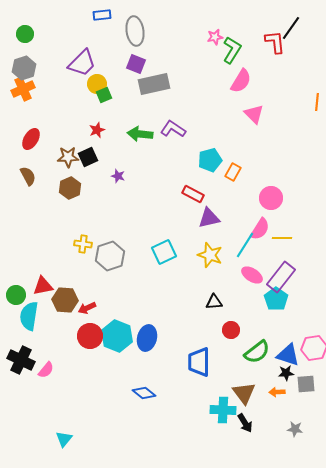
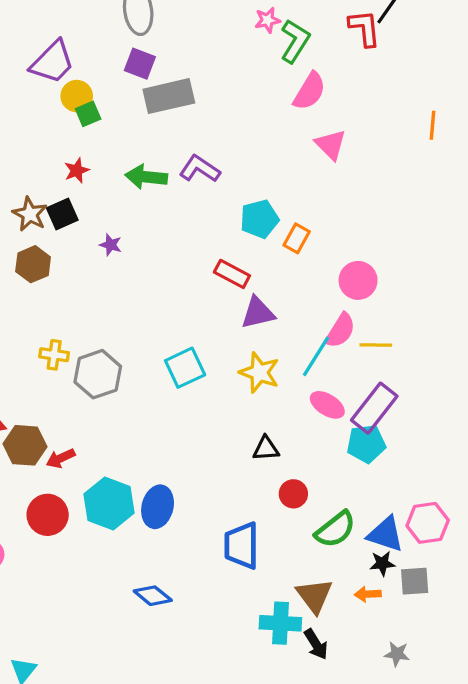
brown star: (68, 157) -> (30, 214), turned 30
cyan pentagon: (276, 299) -> (366, 444), turned 30
red circle: (90, 336) -> (48, 515), moved

